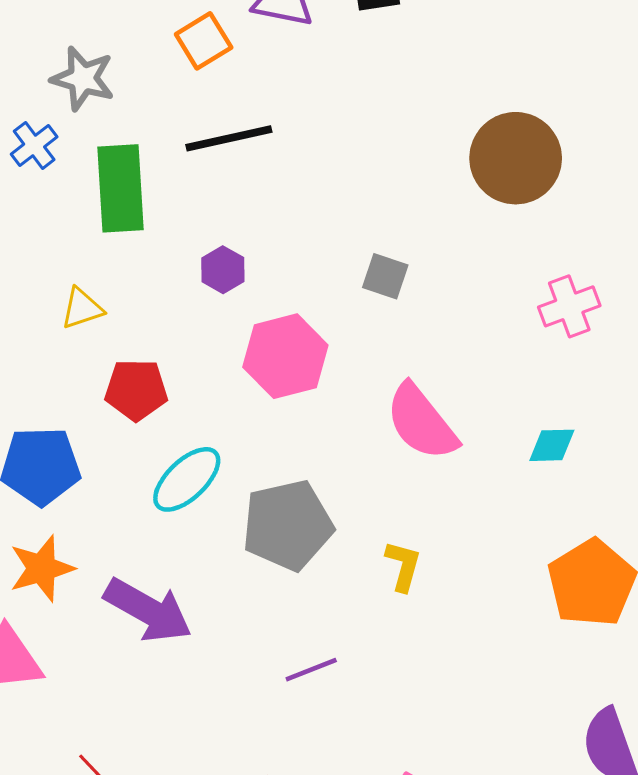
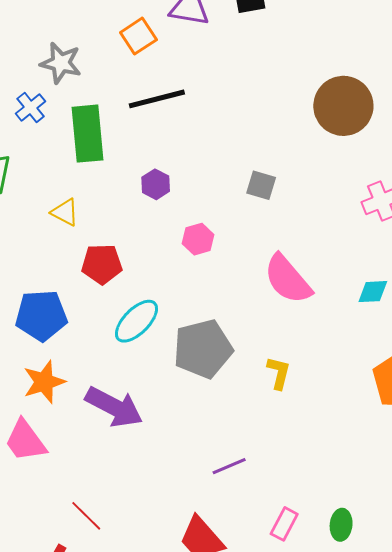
yellow triangle: (82, 308) -> (65, 212), turned 48
pink hexagon: (285, 356) -> (198, 239), size x0.6
purple line: (311, 670) -> (229, 466), moved

